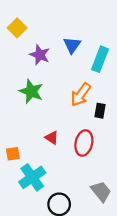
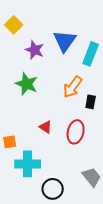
blue triangle: (72, 45) -> (65, 41), size x1.4
cyan cross: (32, 177) -> (28, 164), turned 35

